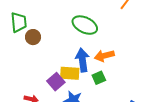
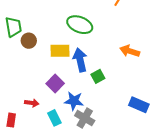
orange arrow: (104, 56) -> (130, 51), moved, turned 36
yellow rectangle: (70, 73) -> (60, 51), moved

